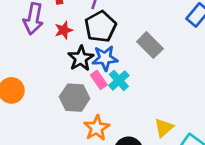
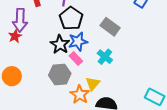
red star: (64, 30) -> (15, 36), moved
cyan cross: (119, 80) -> (105, 57), moved
yellow triangle: (164, 128) -> (93, 84), moved

